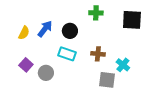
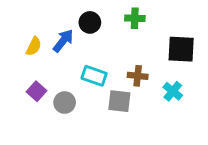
black square: (132, 20) -> (181, 49), moved
black circle: (70, 31) -> (90, 22), moved
gray square: (107, 80) -> (119, 101), moved

